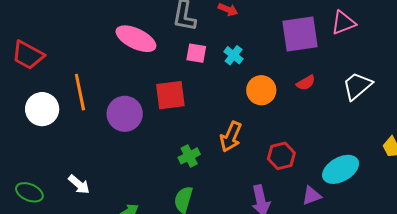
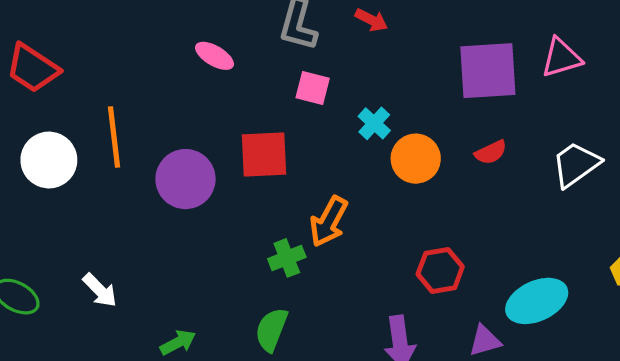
pink ellipse: (136, 39) -> (214, 56), size x0.6
cyan cross: (234, 55) -> (374, 123), moved
orange arrow: (231, 137) -> (329, 222), moved

